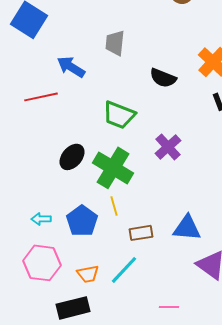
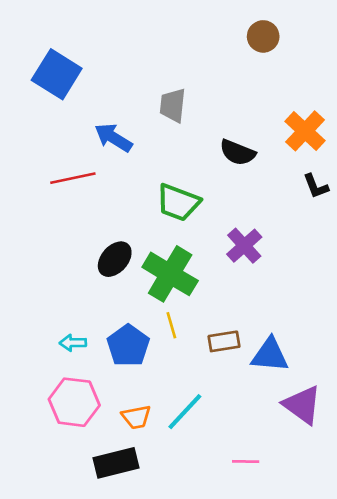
brown rectangle: (141, 233) -> (224, 341), moved

